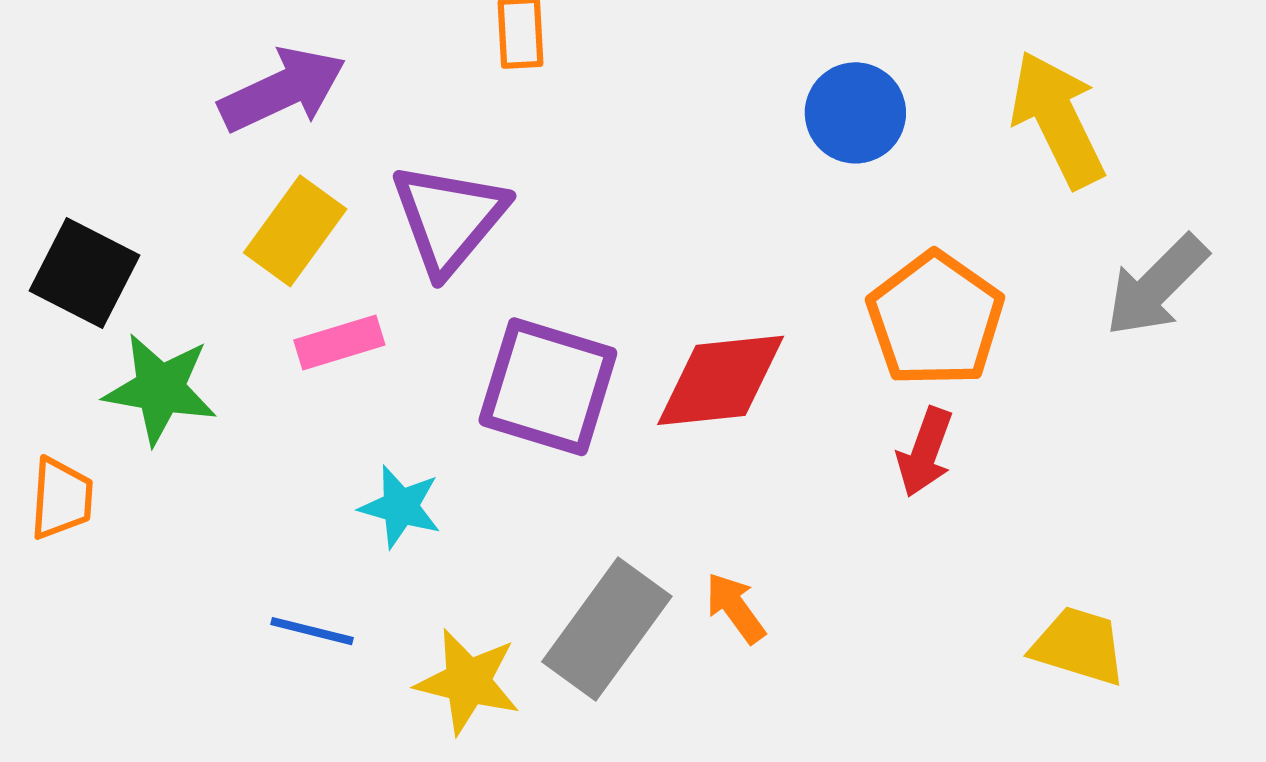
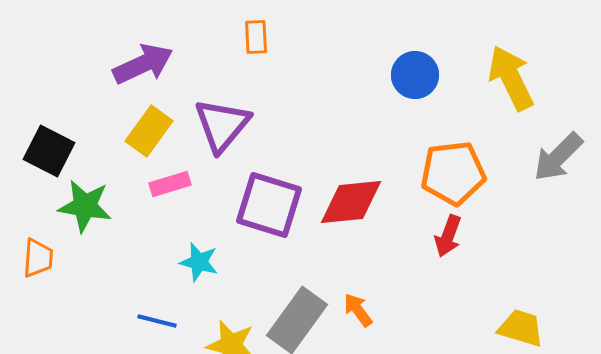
orange pentagon: (935, 319) -> (453, 173), turned 30

